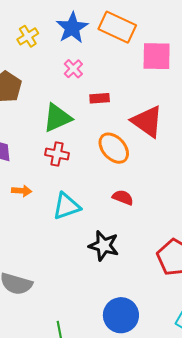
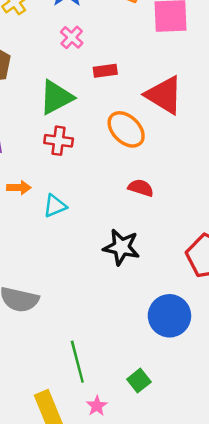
cyan triangle: (66, 206) -> (55, 206), moved, size x0.7
blue circle: (121, 315) -> (169, 316), moved

